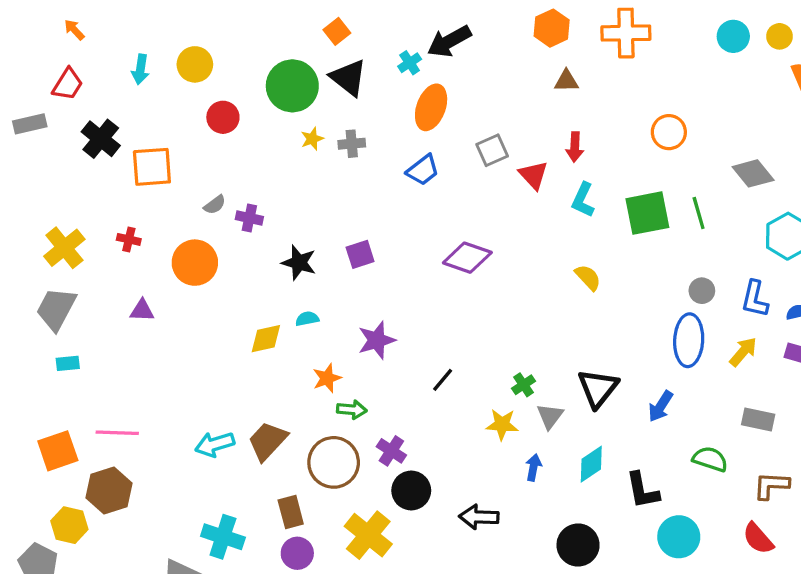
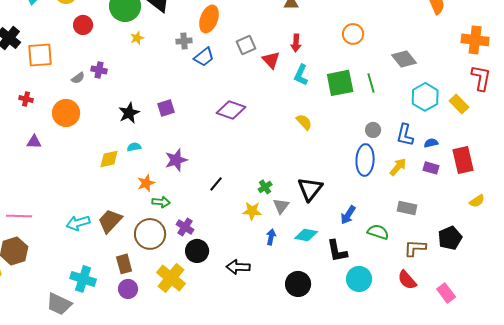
gray cross: (352, 144) -> (184, 41), moved
purple cross: (249, 218) -> (99, 70), moved
black star: (299, 263) -> (129, 113), turned 30
blue arrow: (661, 406) -> (348, 215), moved
cyan diamond: (591, 464) -> (306, 235), turned 45

